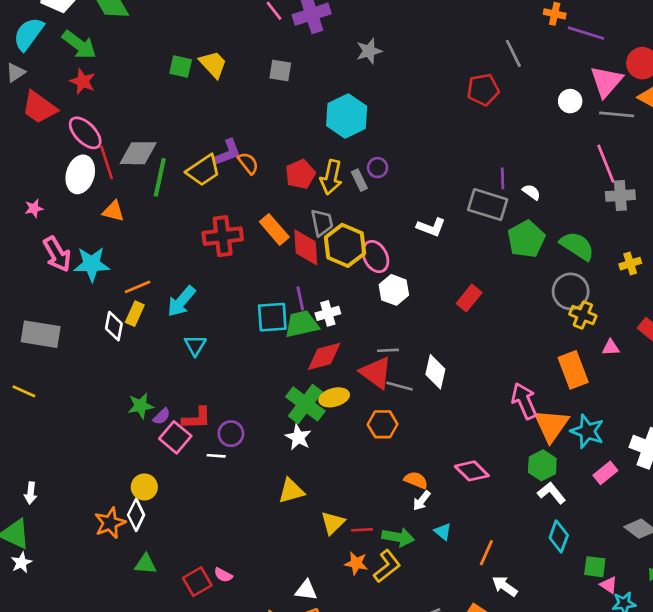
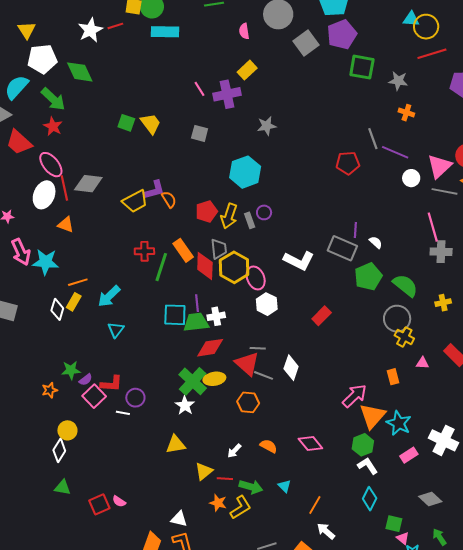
purple line: (586, 33) -> (395, 152), moved
green line: (160, 177) -> (161, 267), moved
white L-shape: (431, 227) -> (299, 261), size x1.4
red cross: (223, 236) -> (144, 251), size x0.7
orange rectangle: (573, 370) -> (393, 377), size x0.6
pink arrow: (524, 401) -> (354, 396), turned 64
white arrow: (422, 501) -> (234, 451), moved
orange star: (110, 523) -> (50, 390), moved, size x0.7

